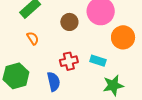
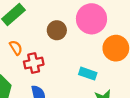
red cross: (69, 61) -> (34, 63), moved

